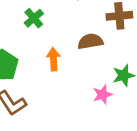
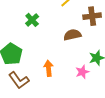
orange arrow: (53, 59) -> (49, 68), moved

